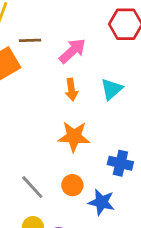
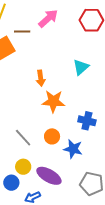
pink arrow: (72, 51) -> (48, 18), moved
orange arrow: (71, 90) -> (41, 78), moved

